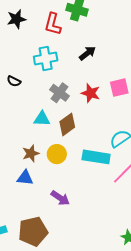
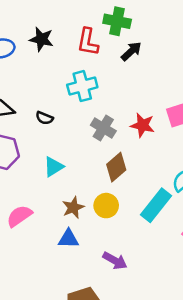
black star: (16, 19) -> (41, 39), turned 30
black arrow: (87, 53) -> (131, 51), moved
cyan triangle: (42, 119) -> (54, 167), moved, turned -30
cyan rectangle: (96, 157) -> (156, 205), turned -56

